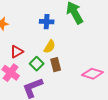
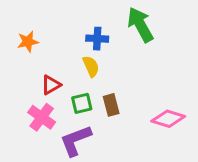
yellow semicircle: (50, 47) -> (91, 66), moved, turned -56
green square: (37, 64) -> (82, 103), turned 32

